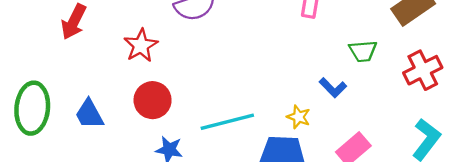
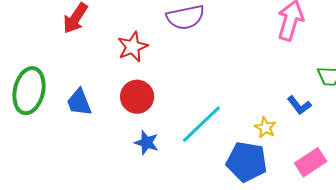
cyan line: (227, 122) -> (201, 124), turned -36

